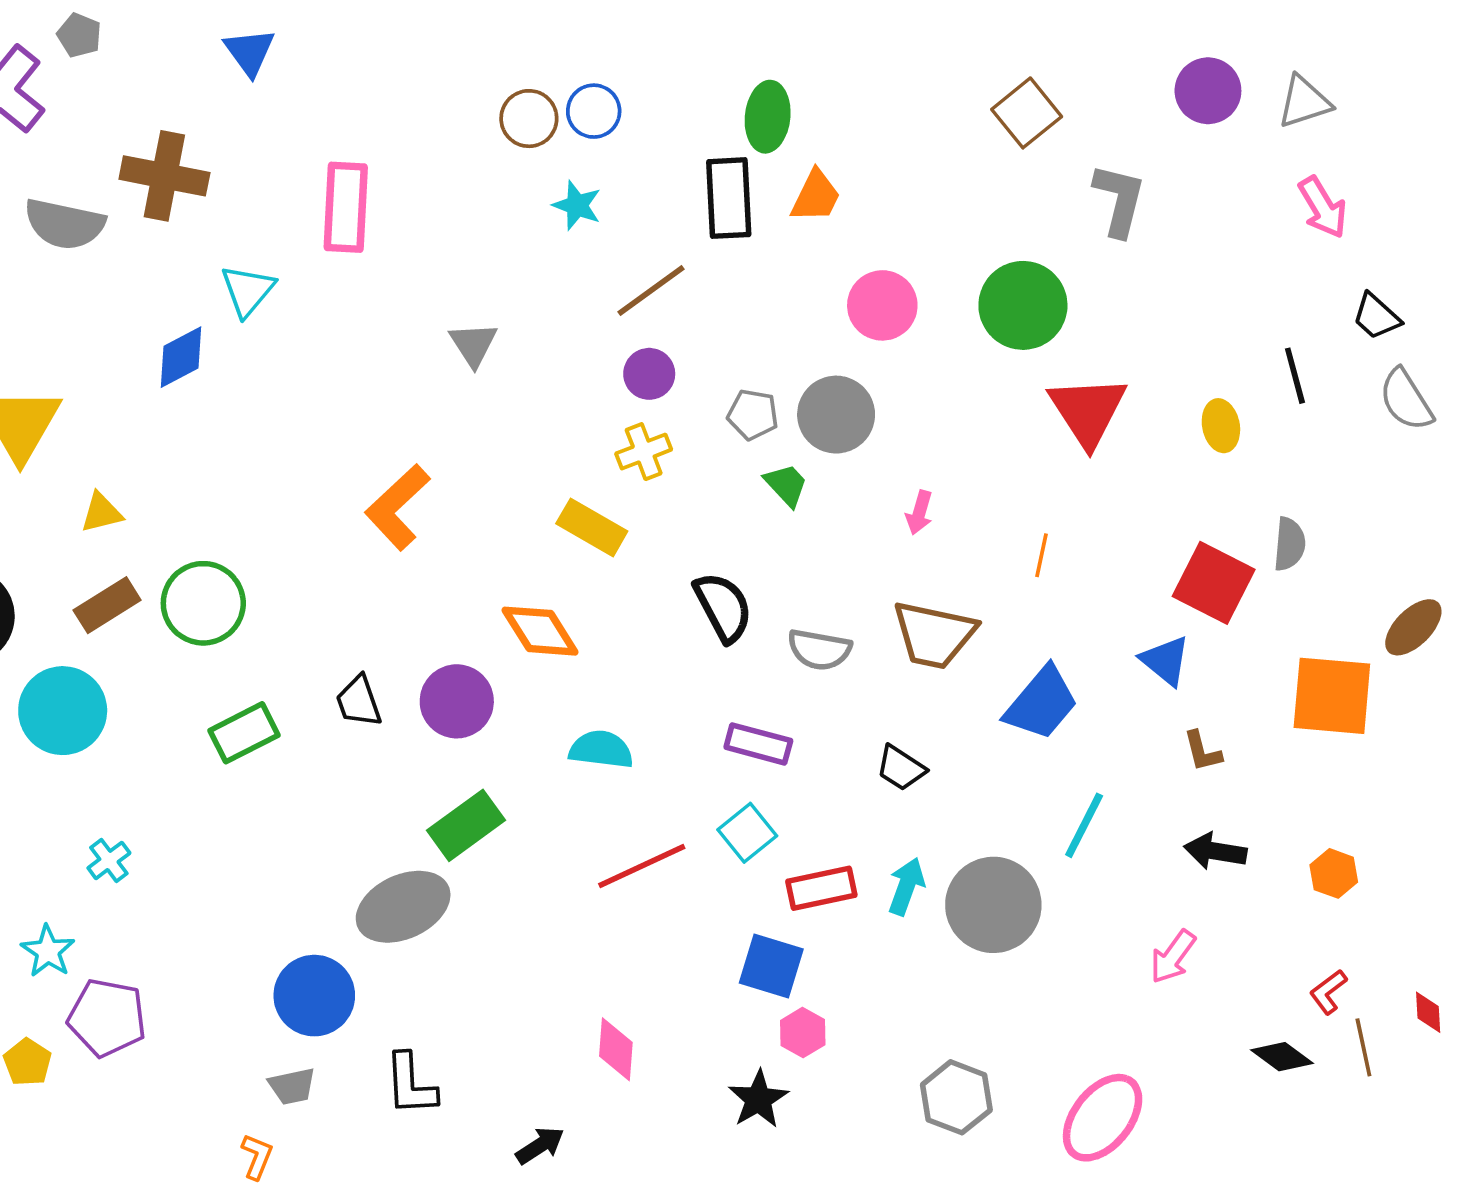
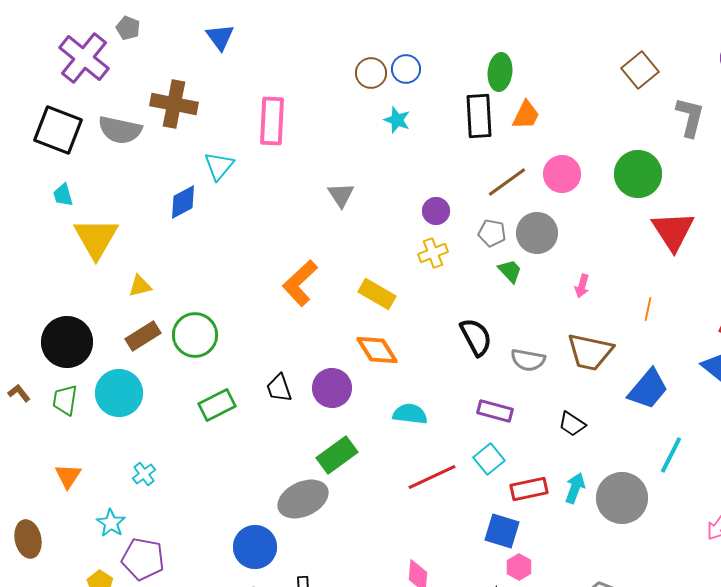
brown line: (651, 291) -> (507, 182), moved
yellow rectangle: (592, 527) -> (377, 294), moved

